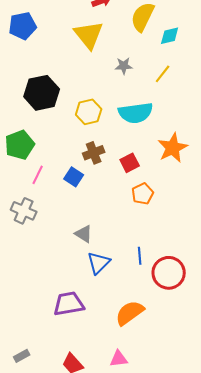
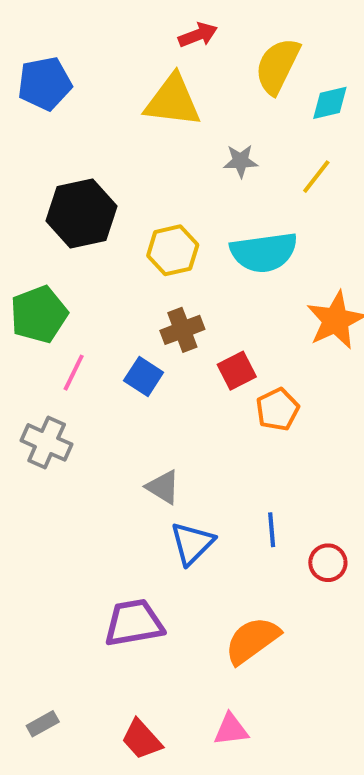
yellow triangle: (89, 35) -> (173, 101), turned -44
red square: (130, 163) -> (237, 371), moved
red circle: (169, 273) -> (328, 563), size x0.6

